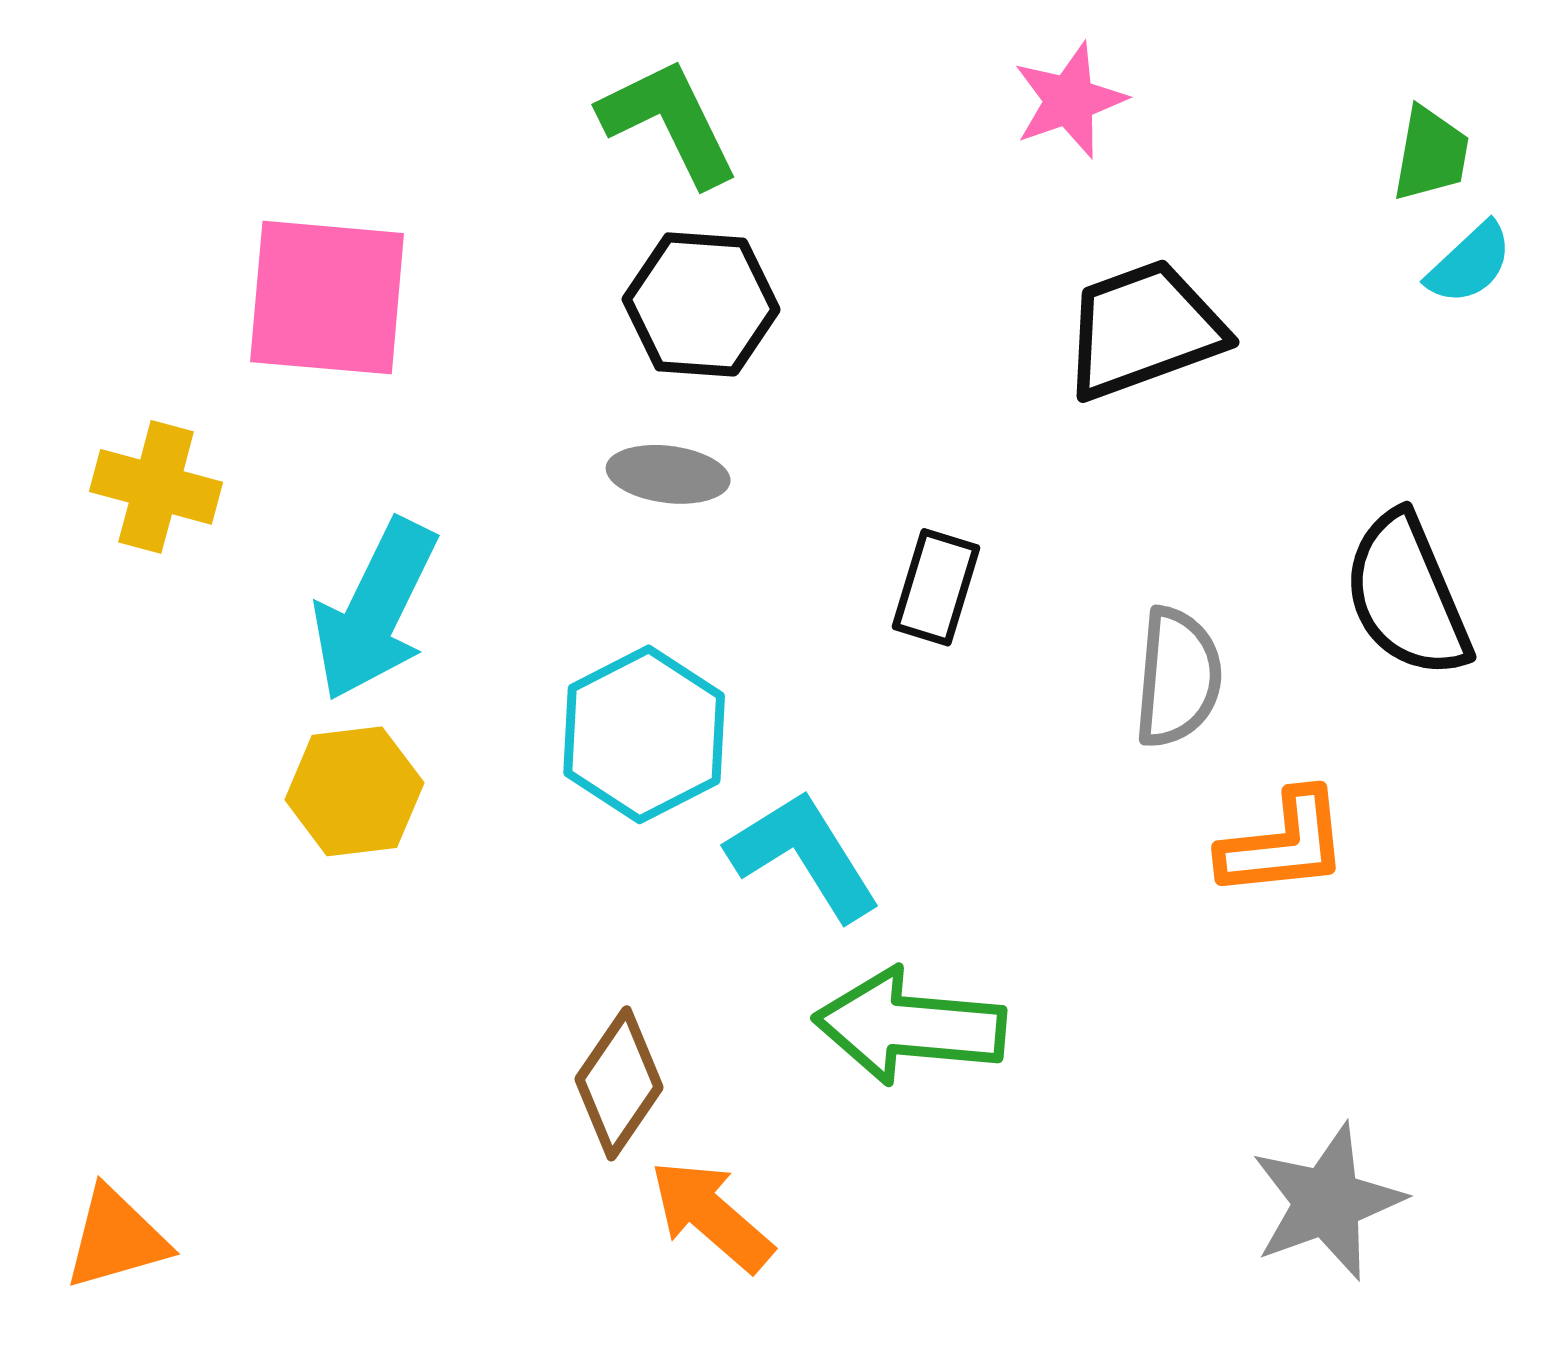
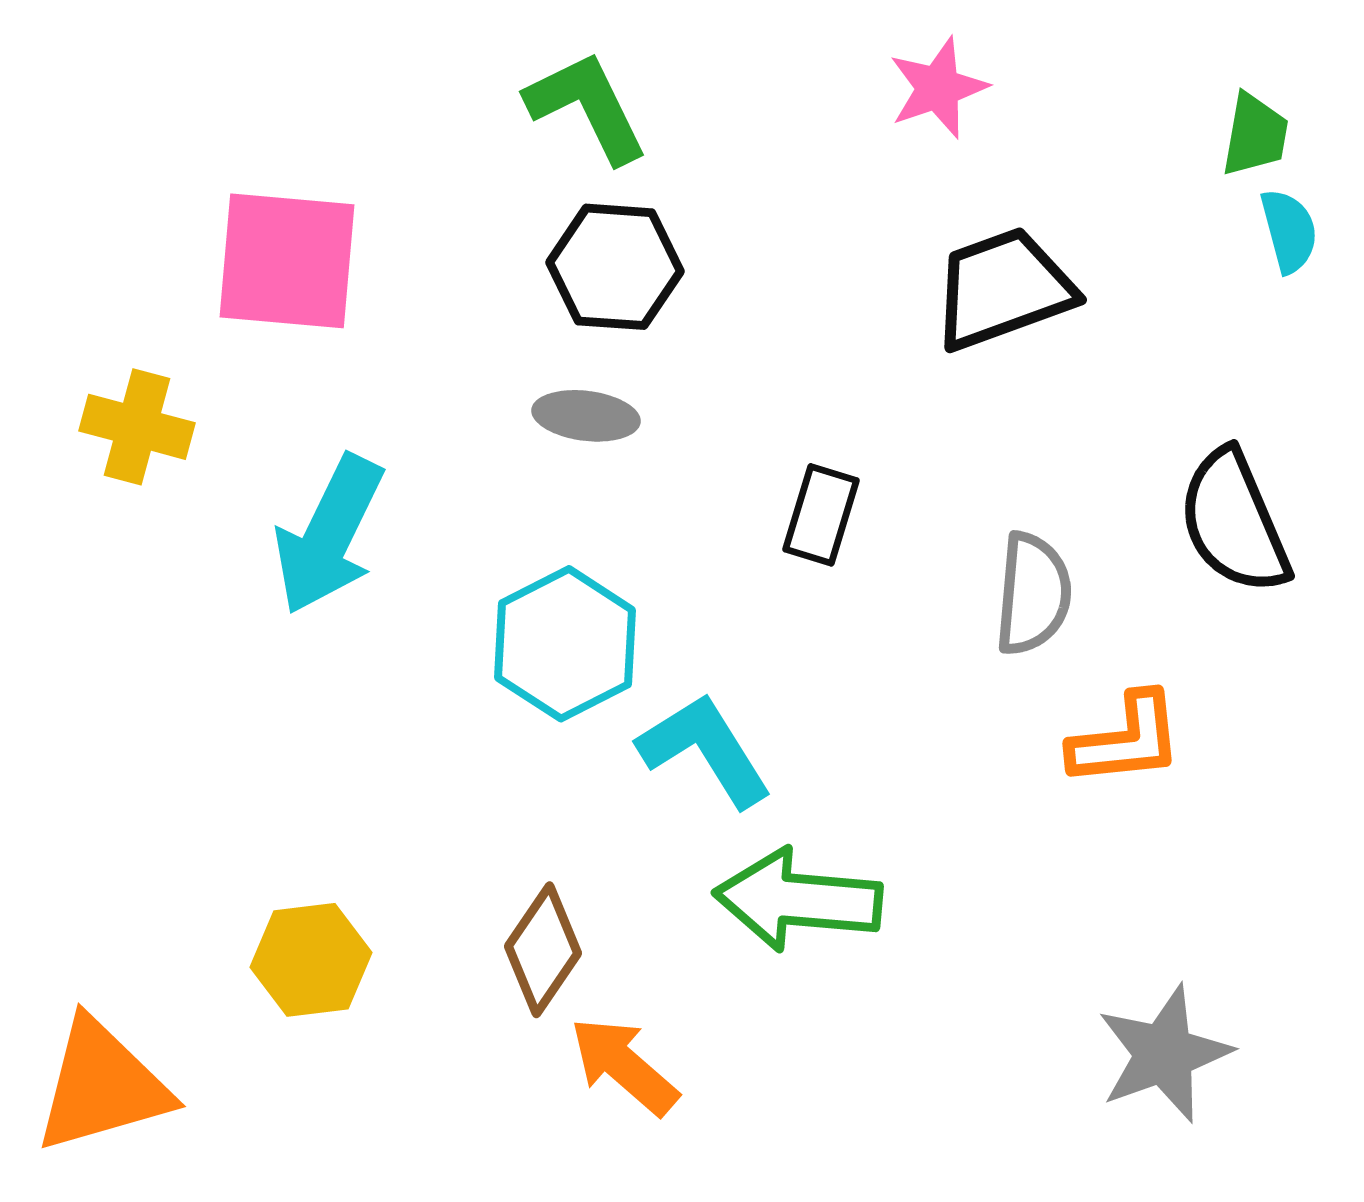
cyan semicircle: (1470, 263) -> (1289, 231), turned -62
yellow hexagon: (354, 791) -> (311, 960), moved
orange triangle: (116, 1238) -> (102, 1086), size x1.5

